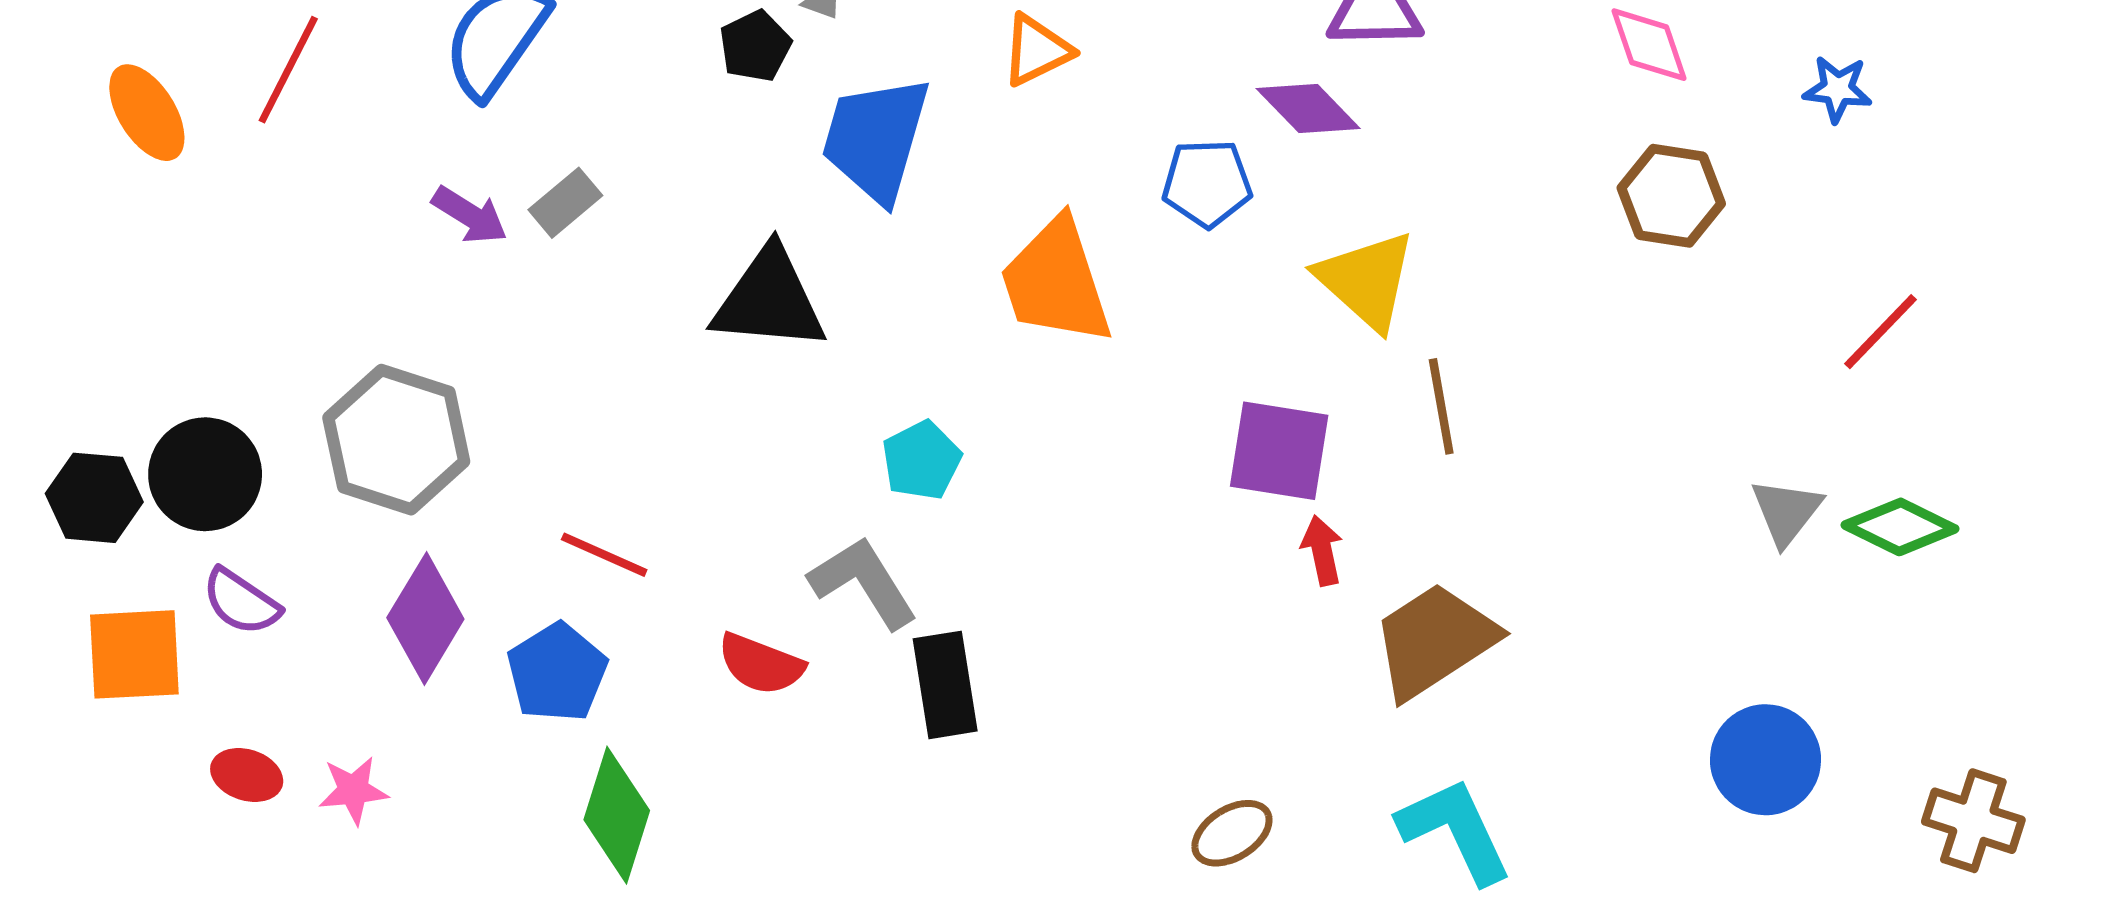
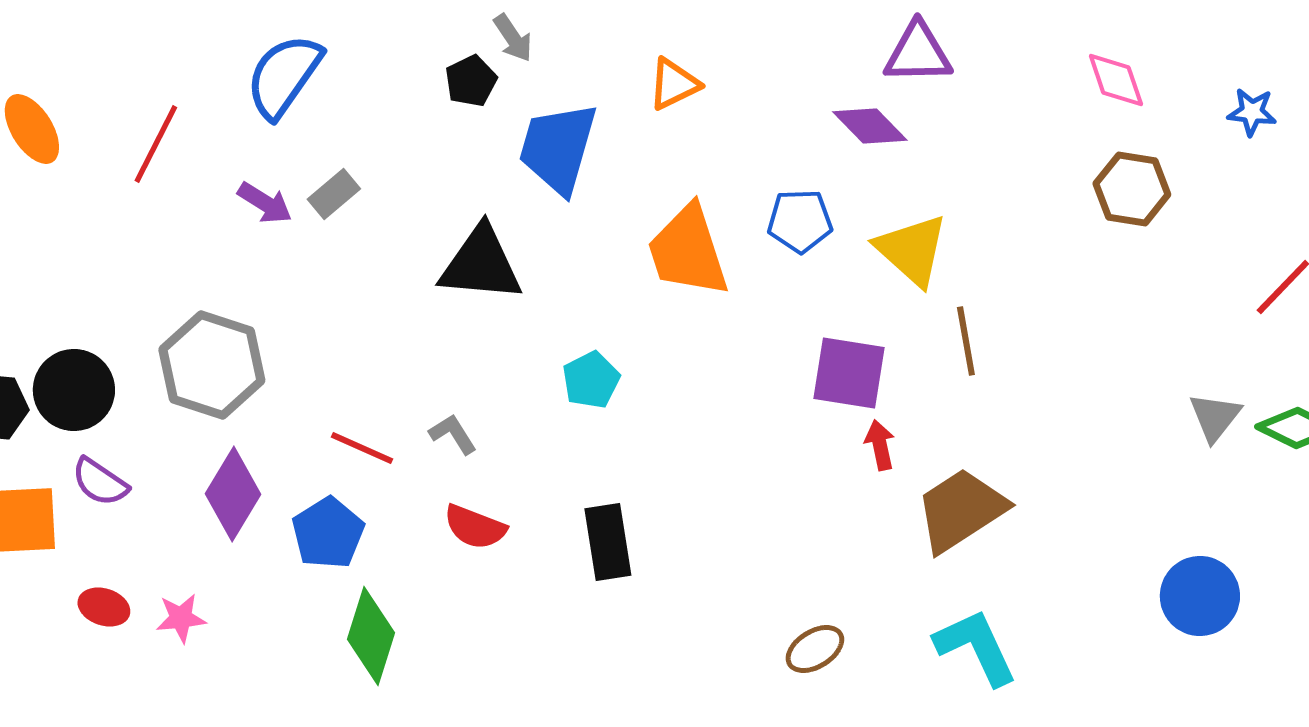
red line: (288, 70) -> (156, 144), moved
blue pentagon: (1207, 183) -> (800, 221), moved
gray L-shape: (863, 582) -> (453, 434), moved, size x0.6

